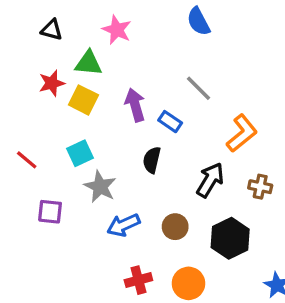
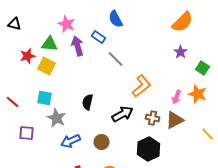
black triangle: (52, 30) -> (15, 24), moved
purple arrow: (135, 105) -> (78, 46), moved
blue rectangle: (170, 122) -> (99, 37), moved
cyan square: (80, 153) -> (45, 98), turned 35
black arrow: (210, 180) -> (123, 114), turned 30
black hexagon: (230, 238) -> (149, 149), moved

